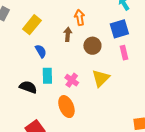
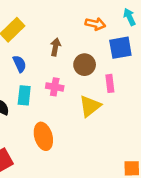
orange arrow: (80, 17) -> (95, 24), moved, turned 105
pink rectangle: (124, 53) -> (110, 83), moved
pink cross: (72, 80) -> (55, 87), moved, turned -32

